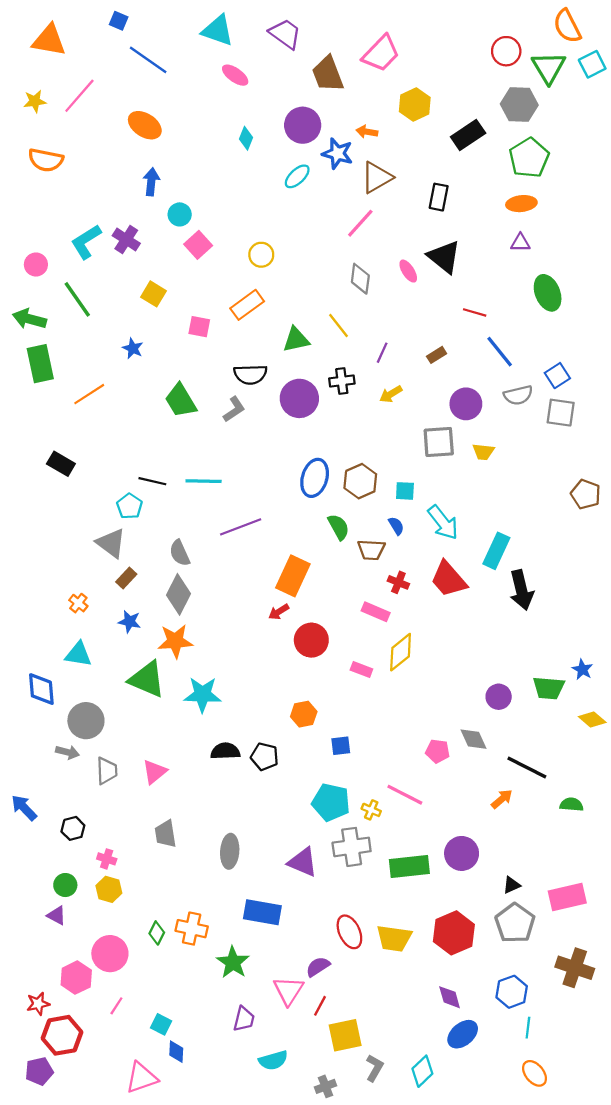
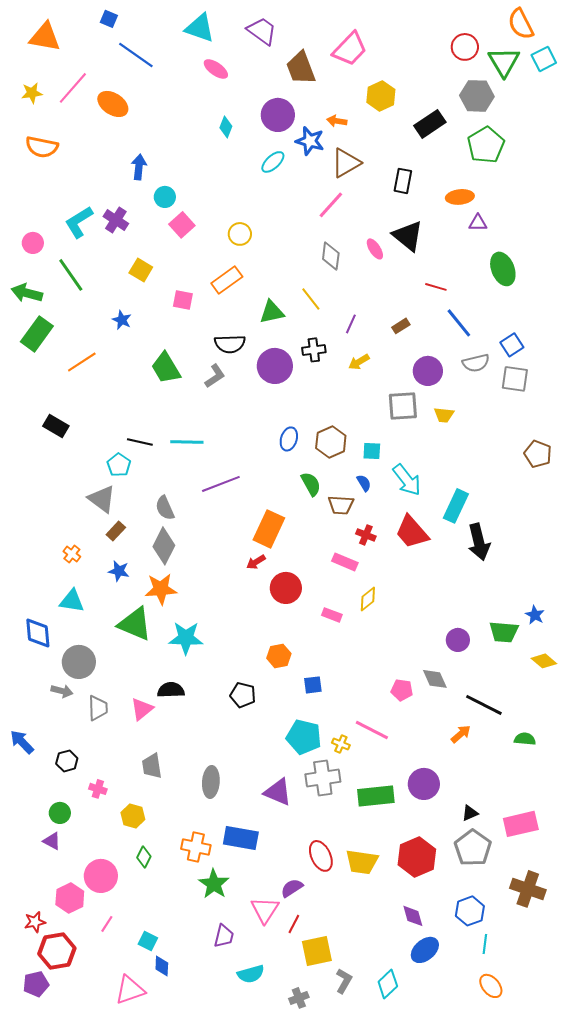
orange ellipse: (145, 125) -> (113, 104), moved
orange ellipse: (521, 204) -> (460, 197), moved
green rectangle: (40, 364) -> (37, 334), turned 48
blue ellipse: (315, 478) -> (289, 439), size x0.7
yellow diamond: (401, 652) -> (368, 599), size x0.7
black semicircle: (225, 751) -> (171, 690), moved
yellow hexagon: (109, 889) -> (133, 816), moved
orange cross: (192, 929) -> (196, 847), moved

